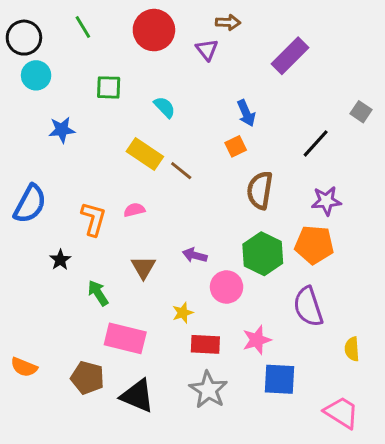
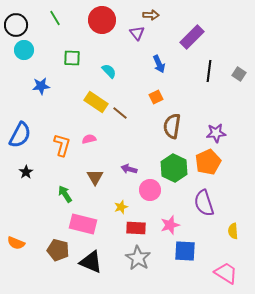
blue arrow: (246, 113) -> (159, 64), moved
black line: (316, 143) -> (209, 71), moved, turned -35
orange pentagon: (314, 245) -> (208, 162), turned -30
black star: (60, 260) -> (26, 172), moved

